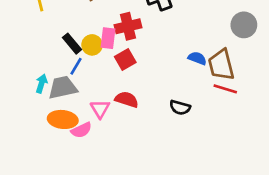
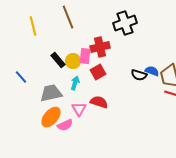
blue line: (76, 66) -> (21, 77), moved, turned -72
cyan arrow: (41, 84) -> (75, 83), moved
black semicircle: (180, 107) -> (139, 75), moved
orange ellipse: (63, 119) -> (51, 117), turned -55

